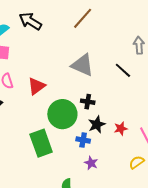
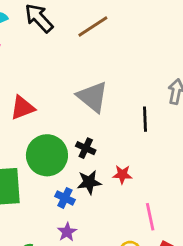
brown line: (83, 18) -> (93, 27), moved
black line: (123, 70) -> (145, 119), turned 30
red star: (121, 129) -> (122, 174), moved

